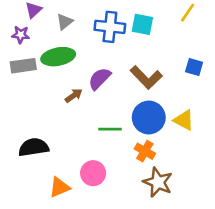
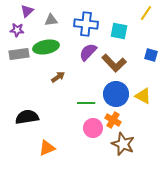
gray triangle: (65, 22) -> (51, 20), turned 32
cyan square: (142, 24) -> (119, 31), moved
purple semicircle: (100, 79) -> (88, 52), moved
pink circle: (93, 173) -> (93, 128), moved

